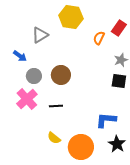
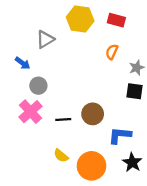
red rectangle: (119, 28) -> (116, 20), moved, turned 70
orange semicircle: (99, 38) -> (112, 52), moved
brown circle: (61, 75) -> (93, 114), moved

